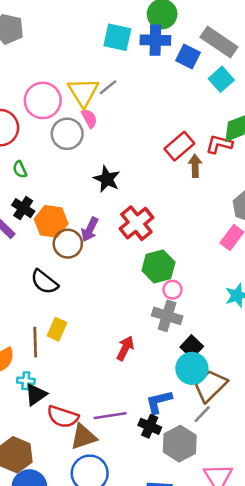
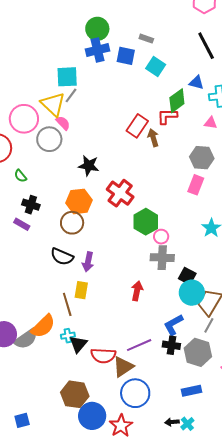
cyan square: (117, 37) -> (67, 77), moved
gray rectangle: (219, 42) -> (146, 39), size x0.5
orange hexagon: (51, 221) -> (79, 201), moved
purple arrow: (90, 229) -> (88, 262), moved

